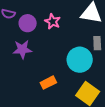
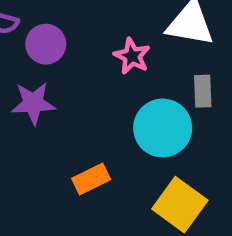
pink star: (52, 21) -> (132, 56), moved

